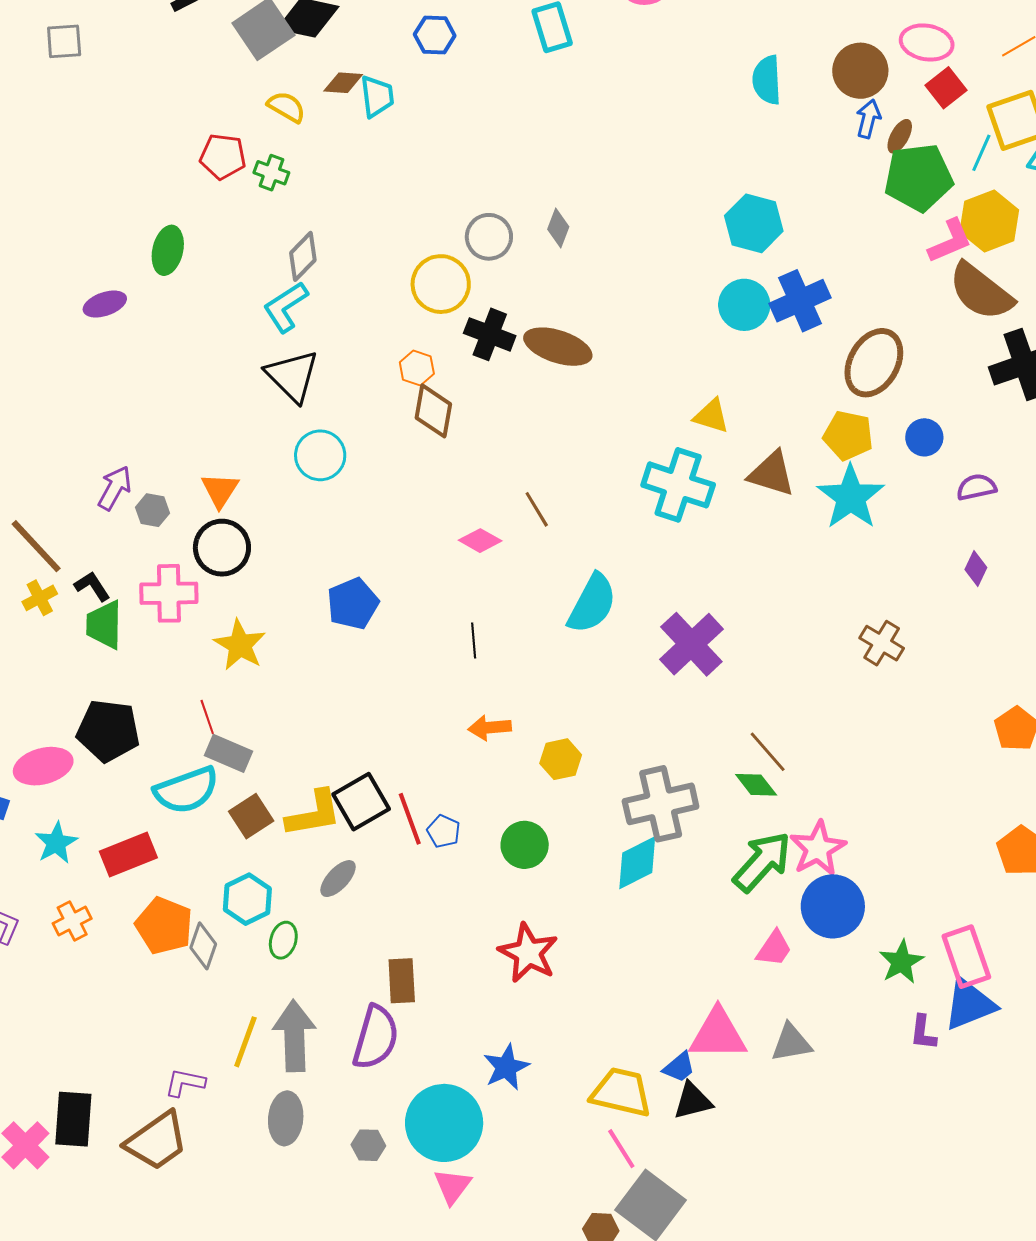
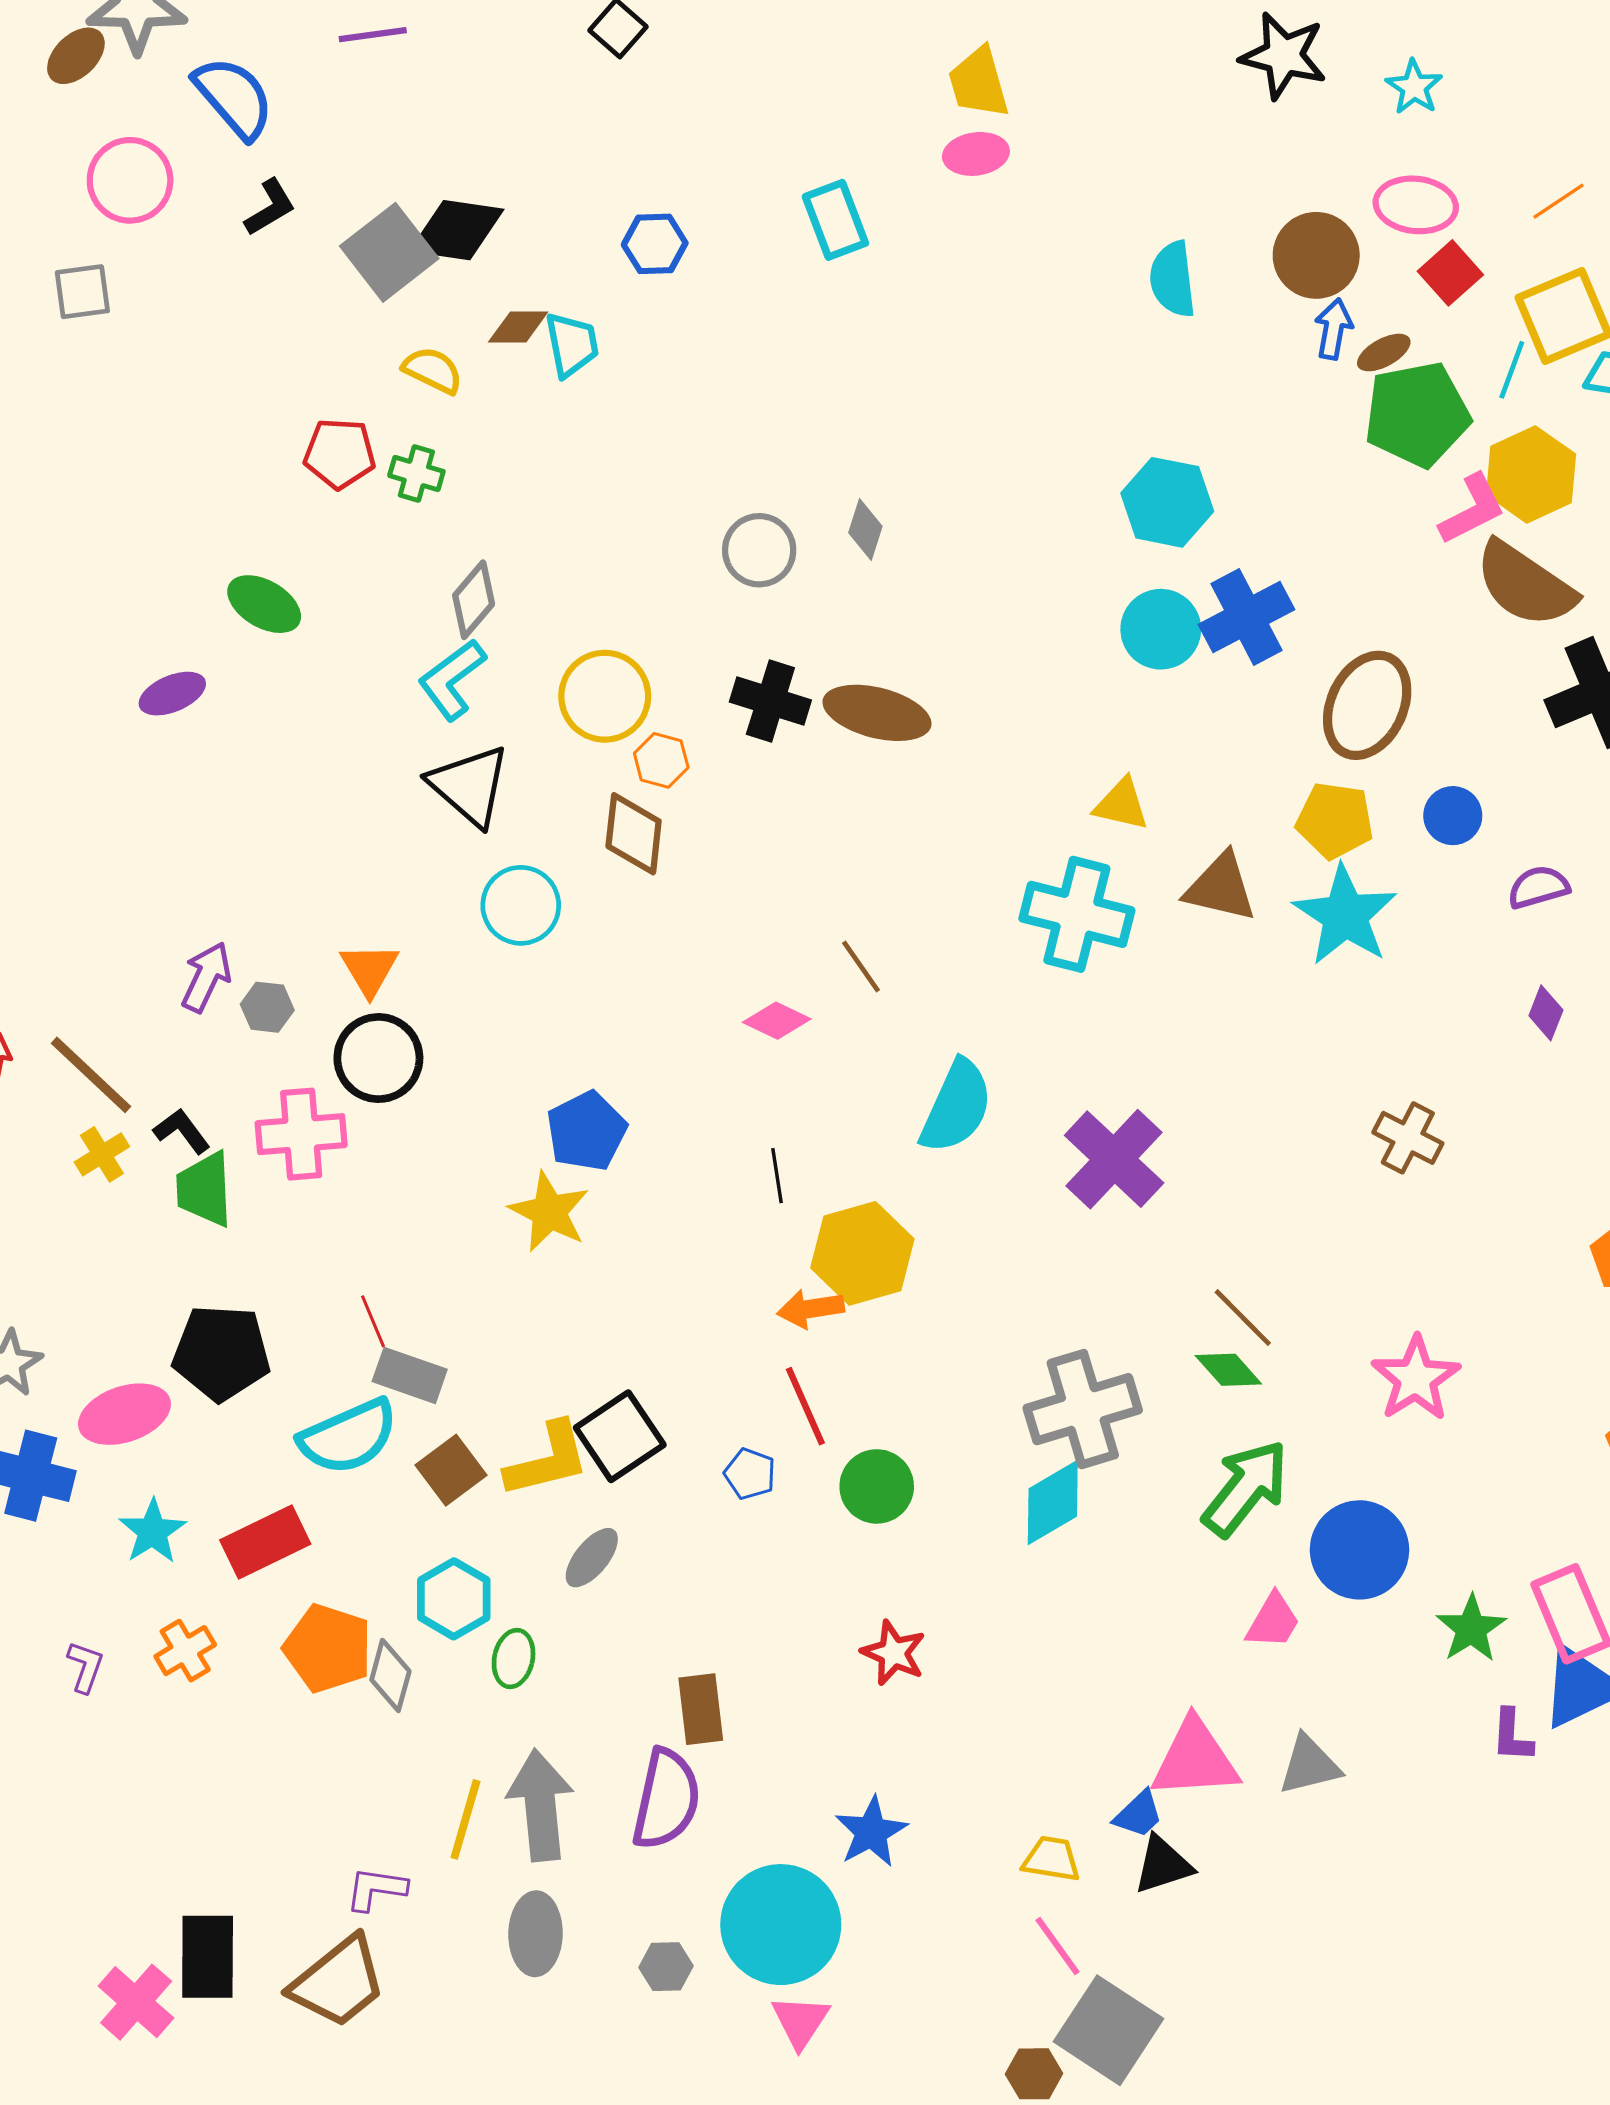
brown ellipse: (900, 136) -> (1384, 353), turned 36
green ellipse: (168, 250) -> (264, 604), turned -69
yellow circle: (441, 284) -> (605, 696), moved
brown diamond: (433, 411) -> (634, 834), moved
yellow star: (240, 645) -> (549, 1212), moved
yellow hexagon: (561, 759) -> (862, 1253), moved, size x1.6
red line: (410, 819) -> (805, 1406), moved
pink star: (818, 849) -> (1416, 1378), moved
red star: (528, 953) -> (894, 1653), size x0.7
yellow trapezoid: (621, 1092) -> (1051, 1859), size x0.6

